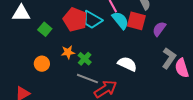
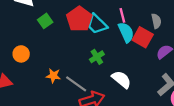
orange star: (68, 52) -> (53, 76), moved
green cross: (85, 59) -> (97, 57), moved
orange circle: (42, 64) -> (21, 54), moved

